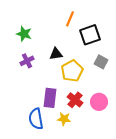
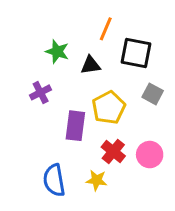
green star: (24, 34) -> (57, 52), moved
black square: (90, 35) -> (136, 53), turned 30
black triangle: (56, 54) -> (91, 65), moved
purple rectangle: (50, 98) -> (75, 126), moved

